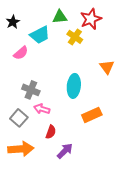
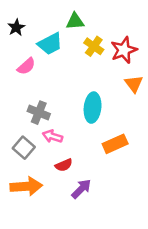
red star: (91, 19) -> (124, 50), moved
red semicircle: (51, 132) -> (64, 165), turned 48

